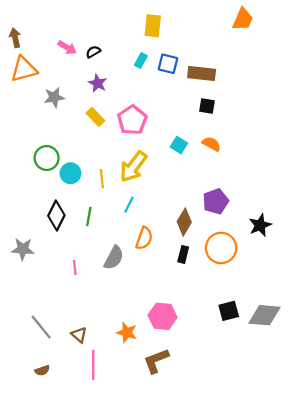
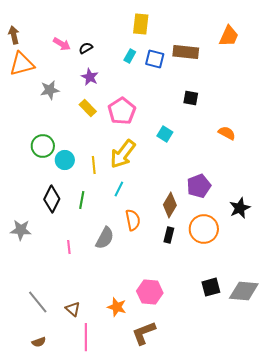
orange trapezoid: (243, 19) -> (229, 36), moved
brown rectangle: (202, 73) -> (186, 52), moved
orange semicircle: (211, 144) -> (227, 133), moved
orange semicircle: (144, 238) -> (133, 220), turned -30

